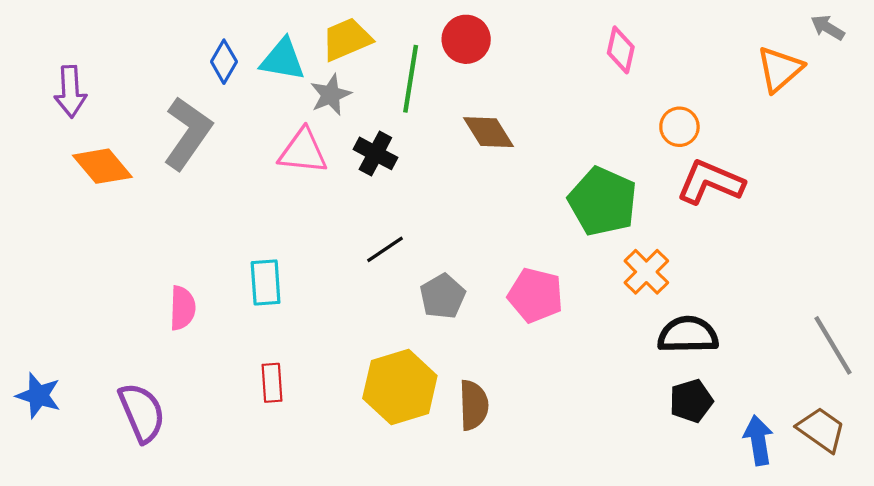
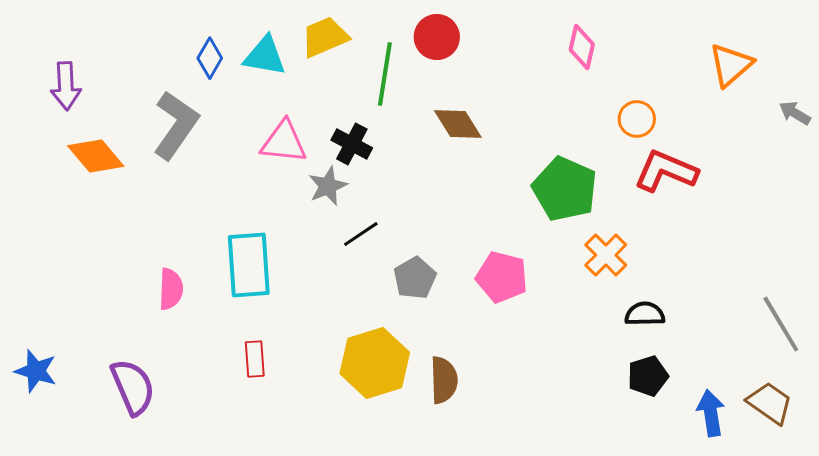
gray arrow: (828, 28) -> (795, 113), moved
gray star: (331, 95) -> (328, 186), moved
cyan rectangle: (266, 282) -> (249, 265), size x1.5
black semicircle: (688, 335) -> (645, 314), size x0.7

